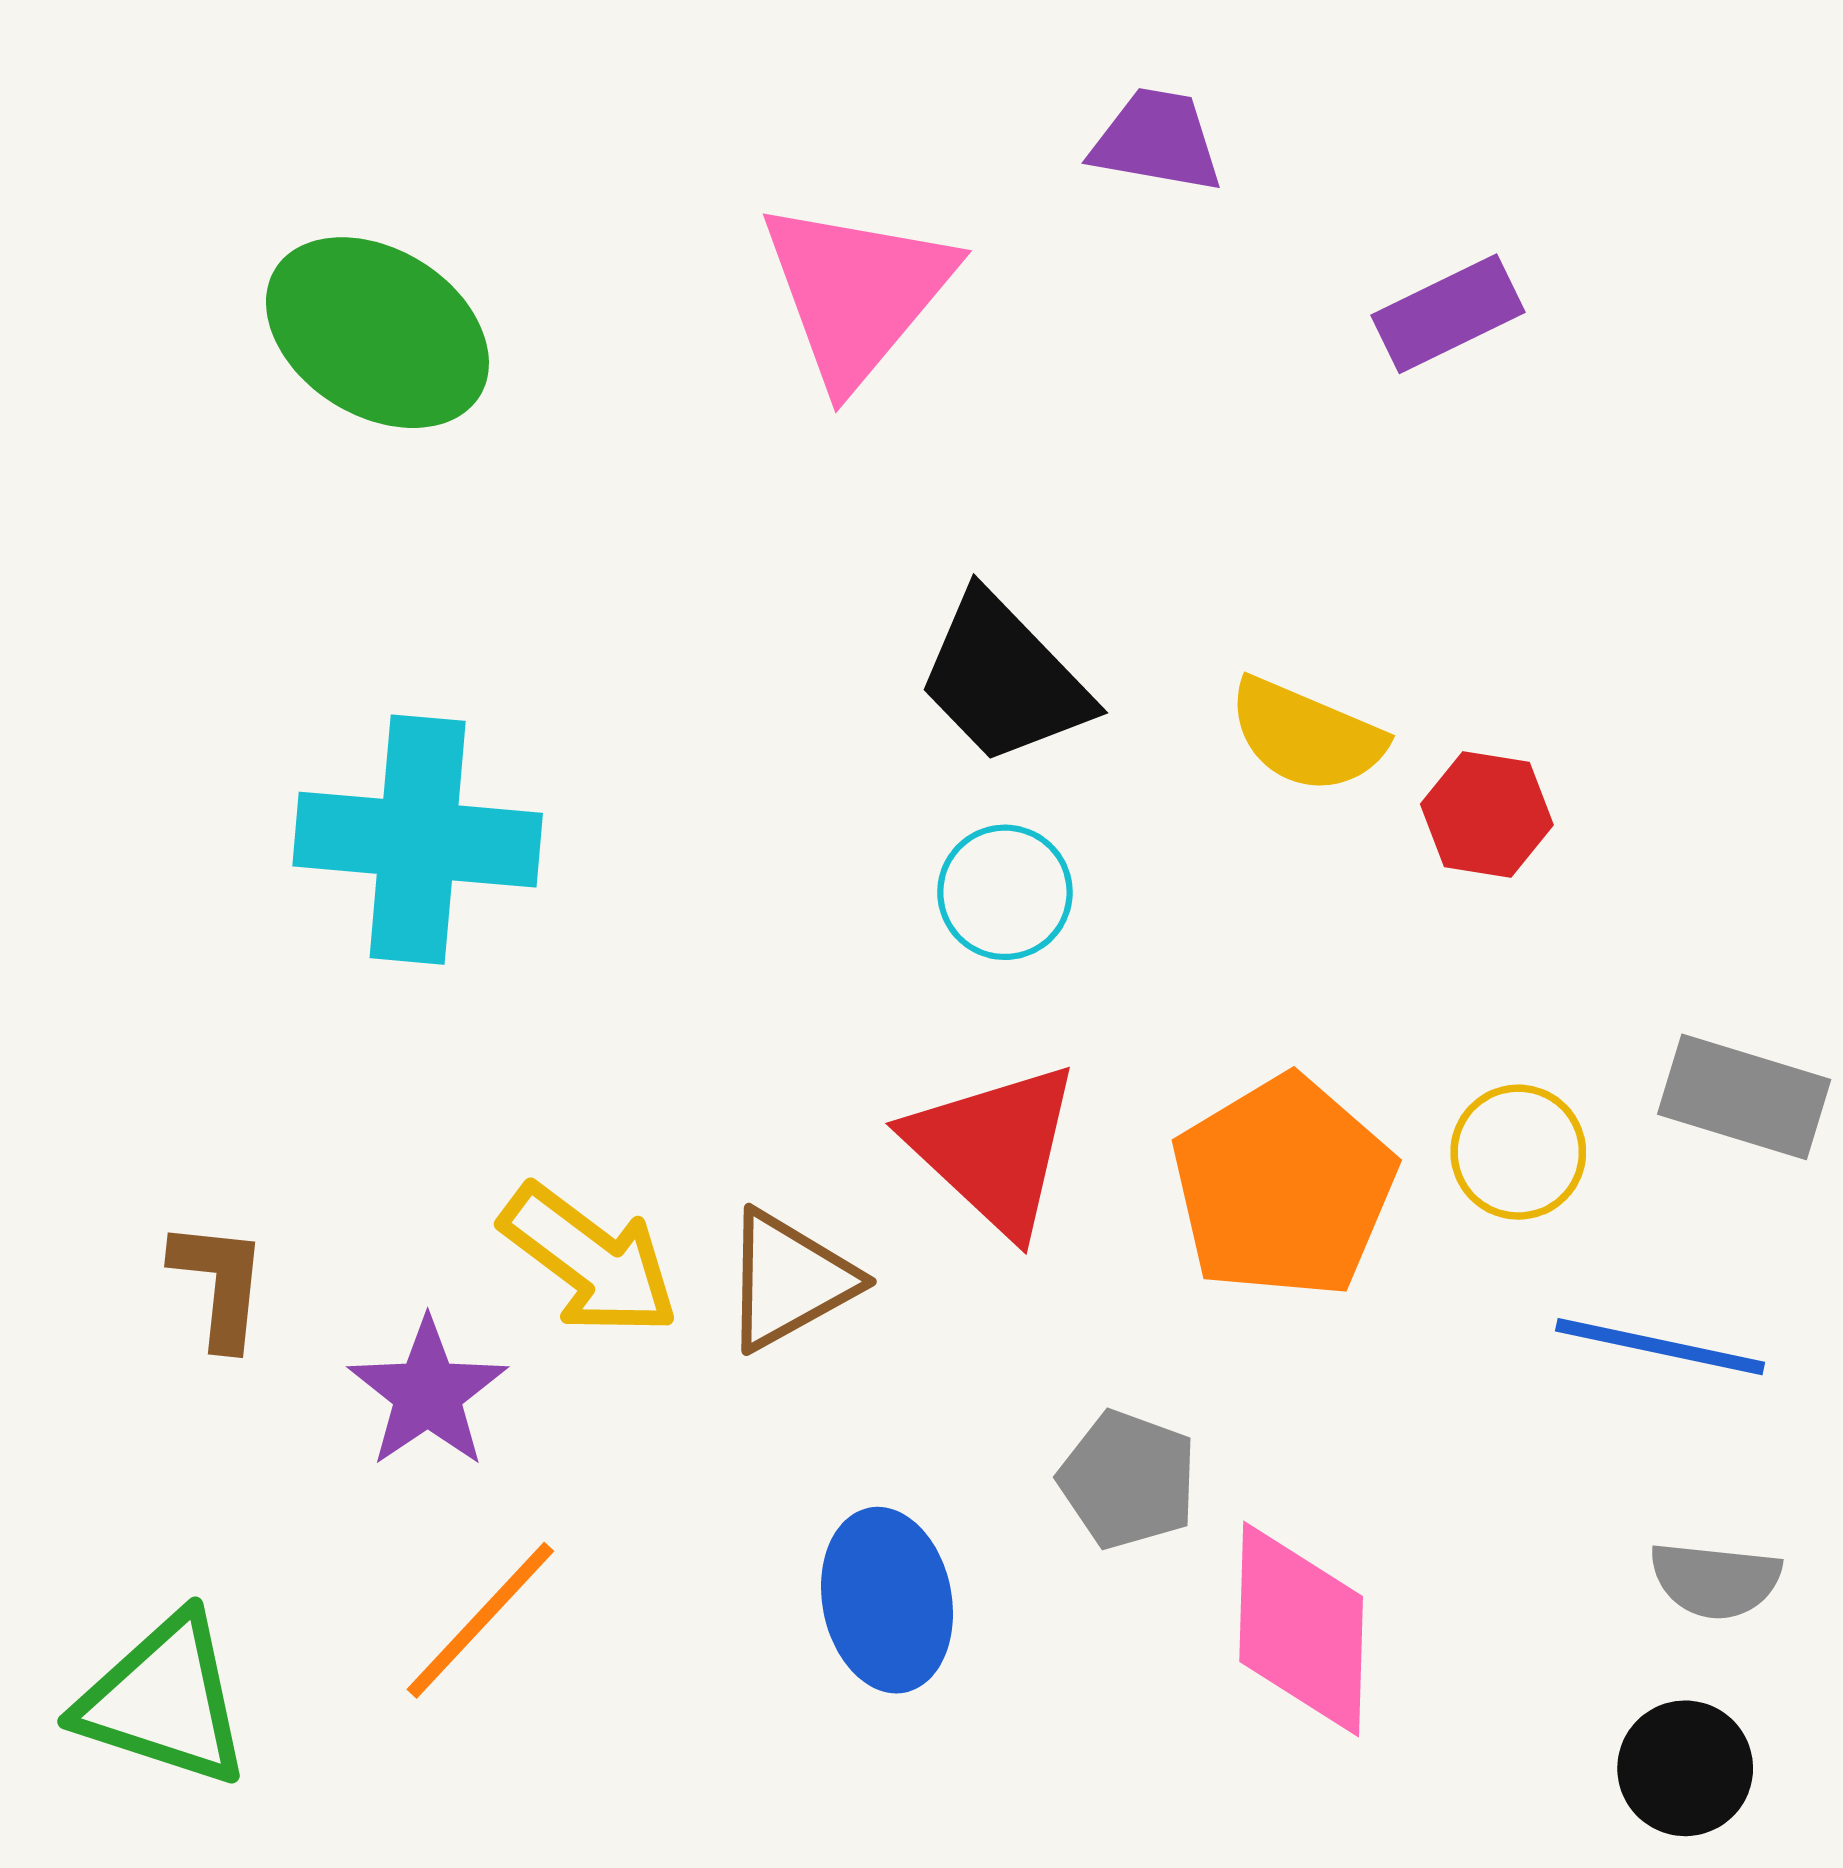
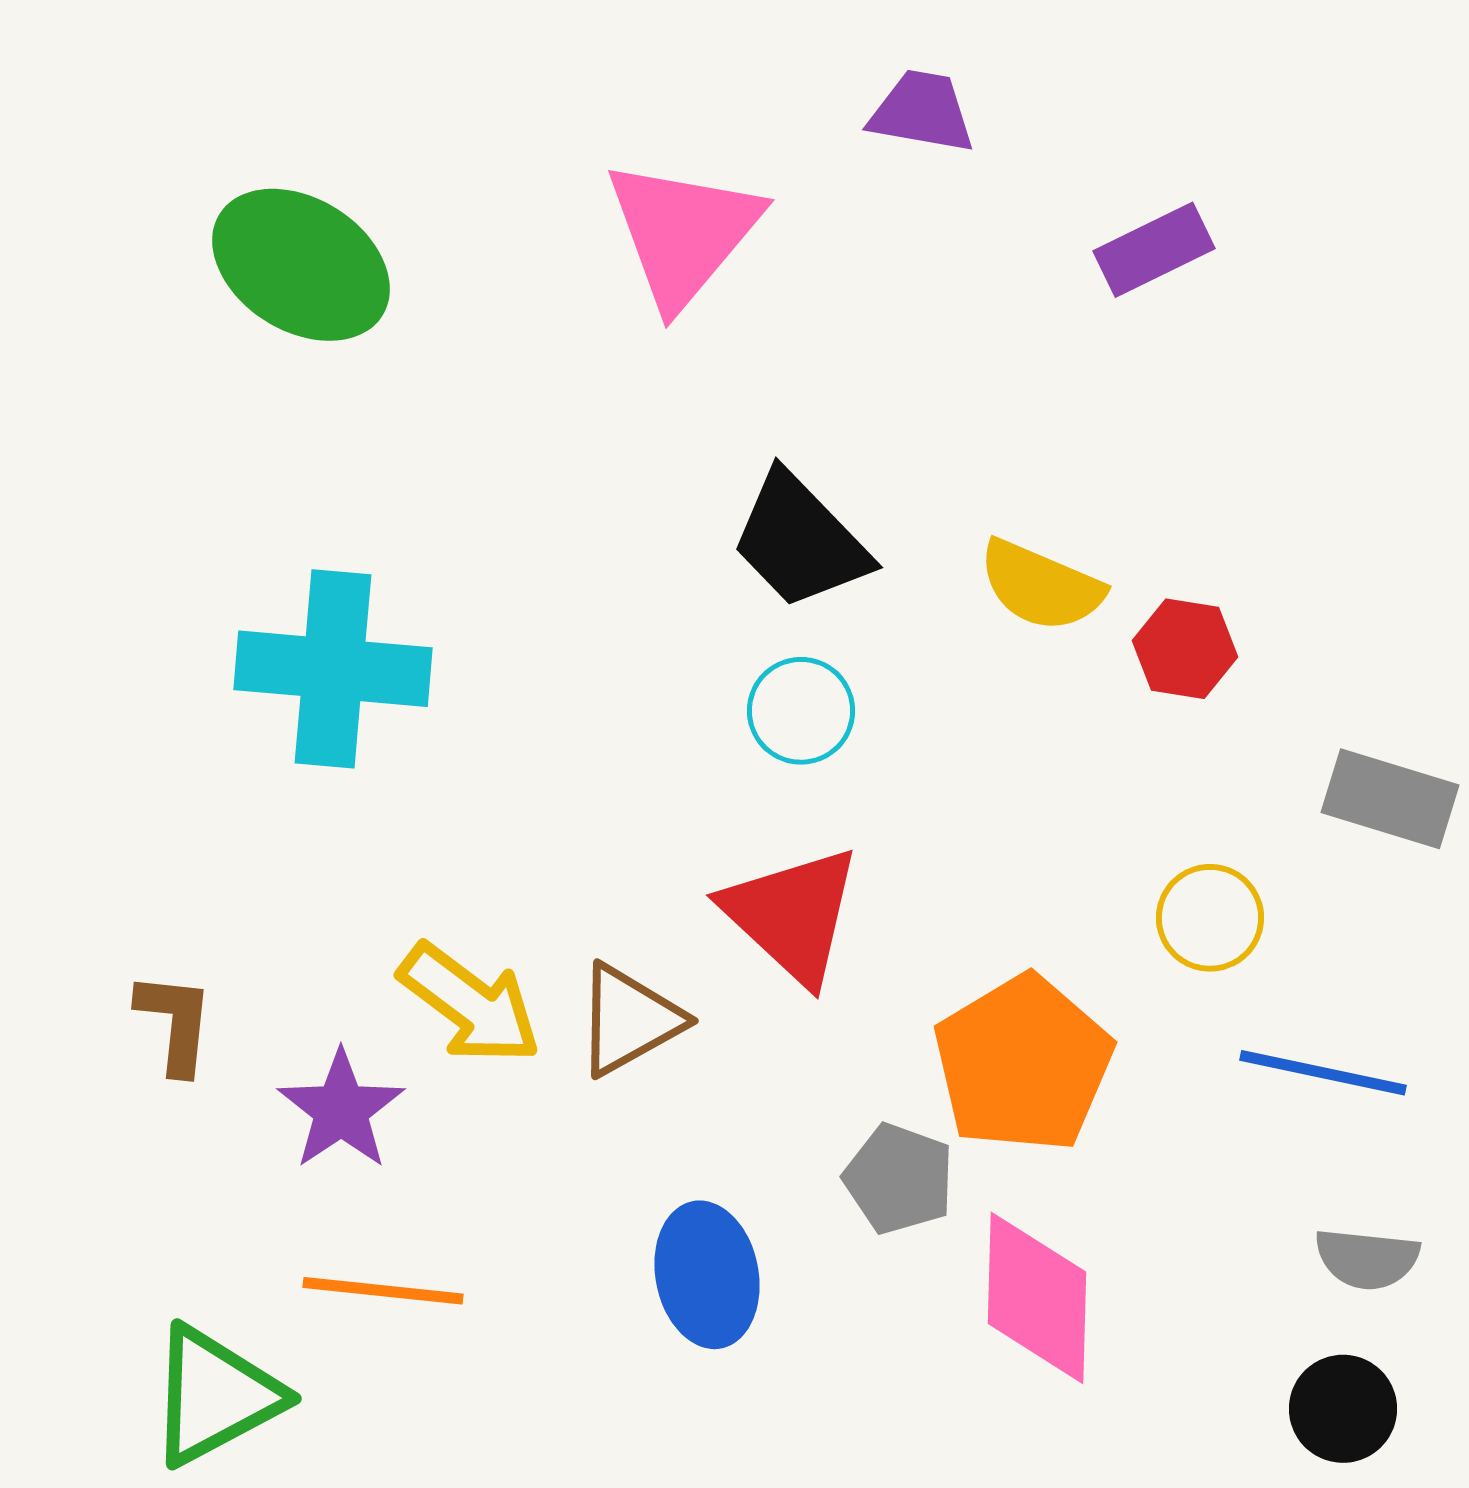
gray rectangle: (1744, 1097) -> (1390, 799), moved
orange pentagon: (1284, 1187) -> (1023, 1064), moved
orange line: (480, 1620) -> (383, 1291), turned 53
green triangle: (164, 1701) -> (215, 1396), moved, turned -46

